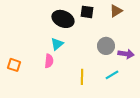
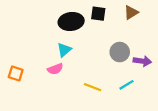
black ellipse: (63, 19) -> (71, 21), turned -30
pink semicircle: (49, 61) -> (55, 69), turned 64
yellow line: (82, 77) -> (93, 87), turned -70

